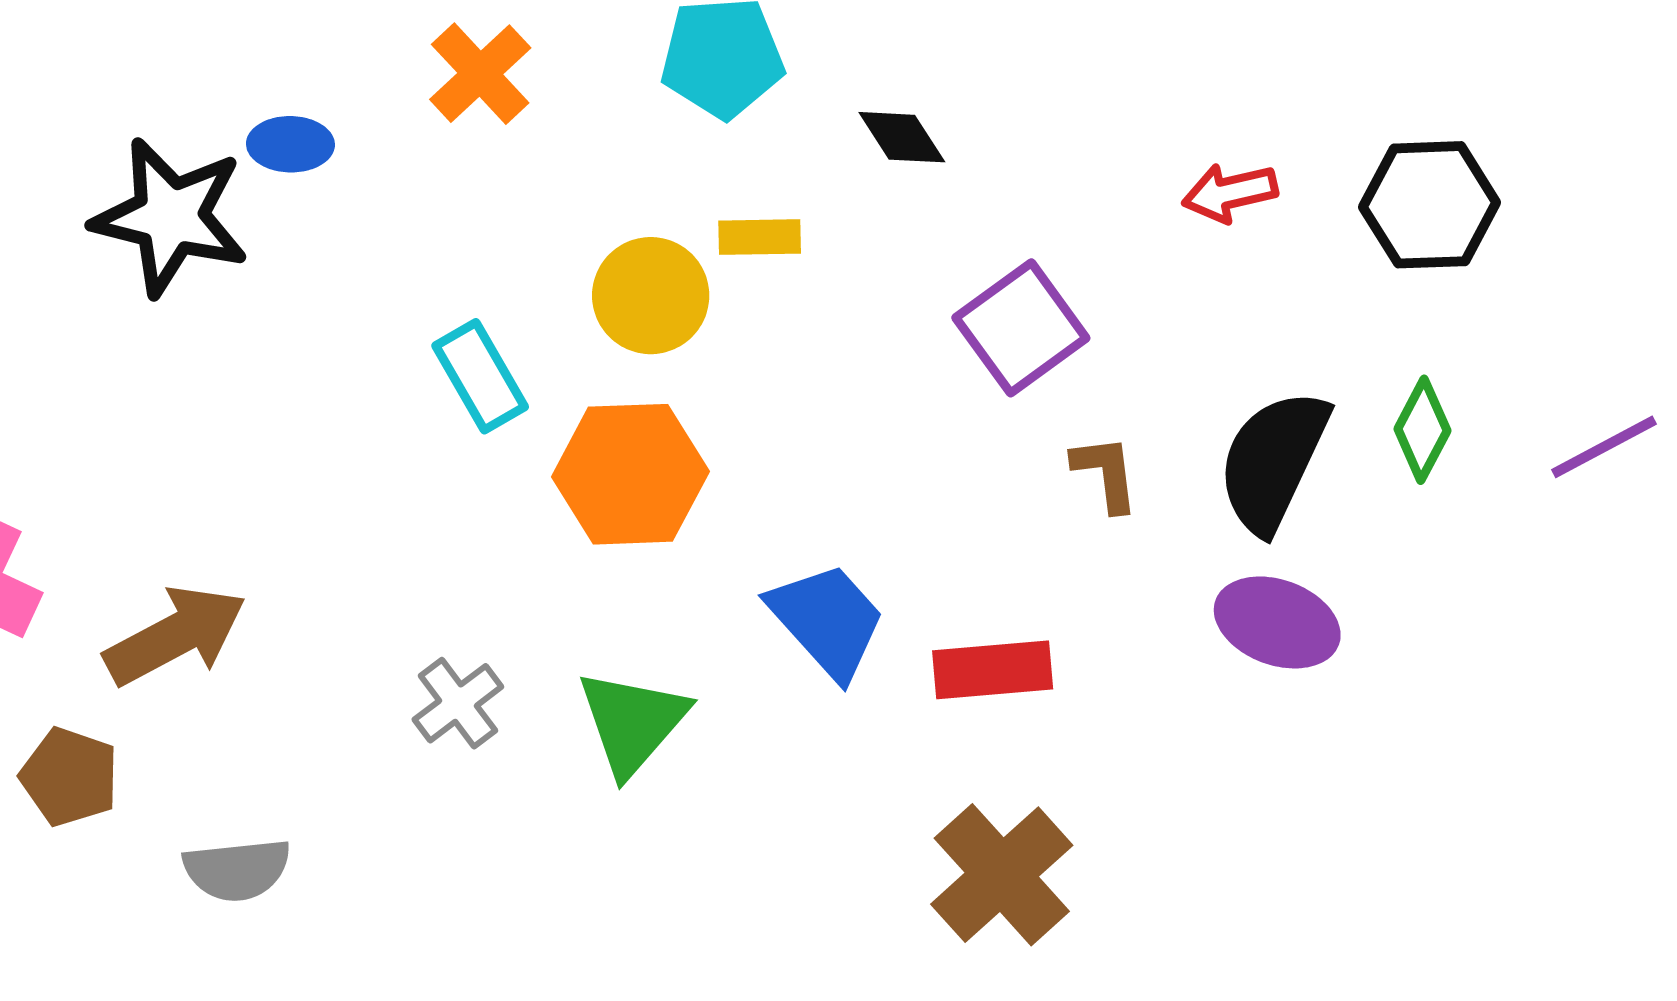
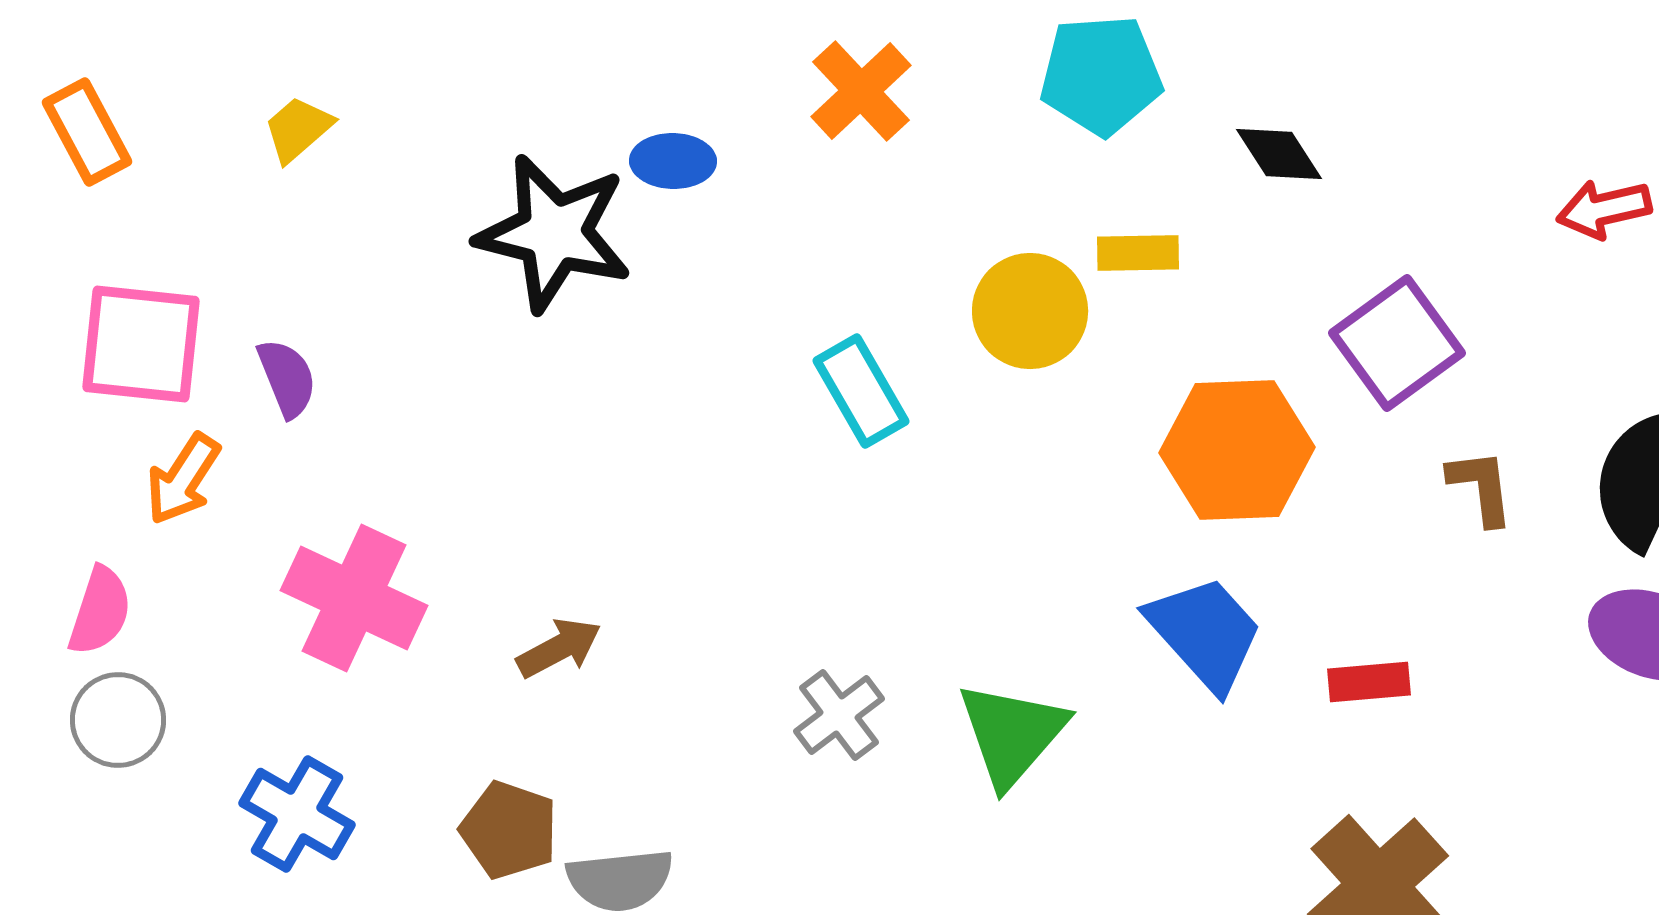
orange hexagon: (630, 474) -> (1237, 450), moved
brown arrow: (175, 636) -> (559, 648), size x0.6
red rectangle: (993, 670) -> (1369, 682), size x0.7
brown pentagon: (70, 777) -> (509, 830), moved

